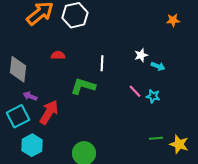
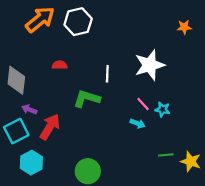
white star: (141, 55) -> (150, 65), size x2.0
cyan arrow: (158, 66) -> (138, 124), moved

